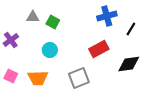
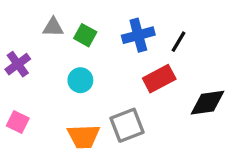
blue cross: (107, 16) -> (138, 35), moved
black line: (131, 29) -> (178, 42), moved
orange trapezoid: (38, 78) -> (84, 136), moved

